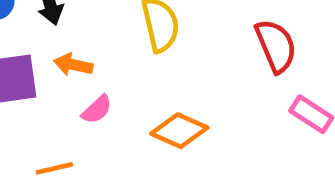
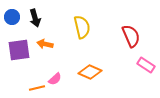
pink semicircle: (97, 109) -> (55, 79), moved

